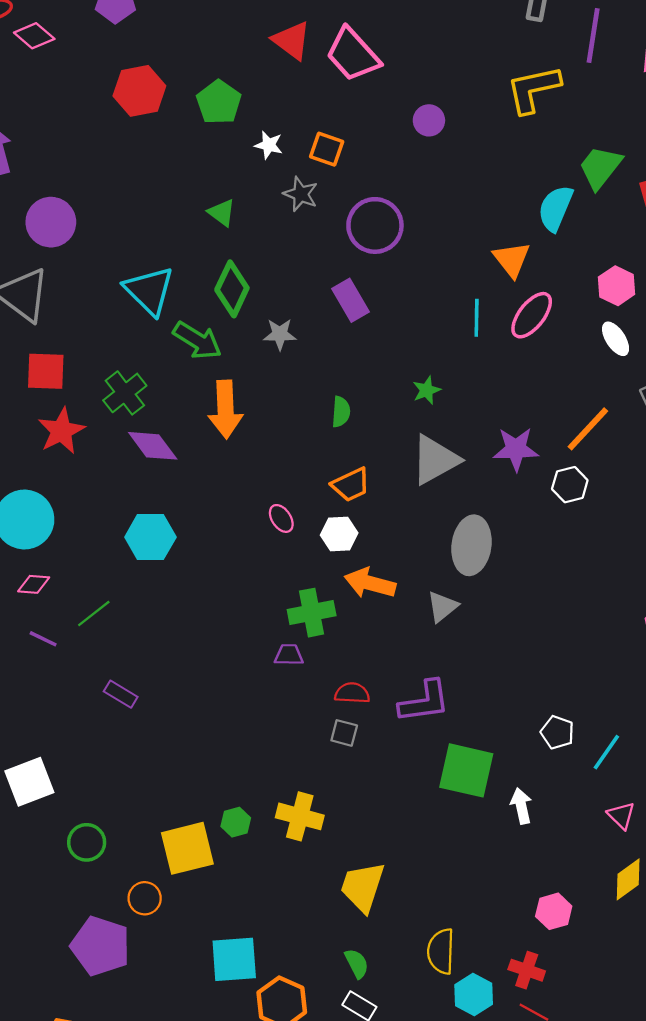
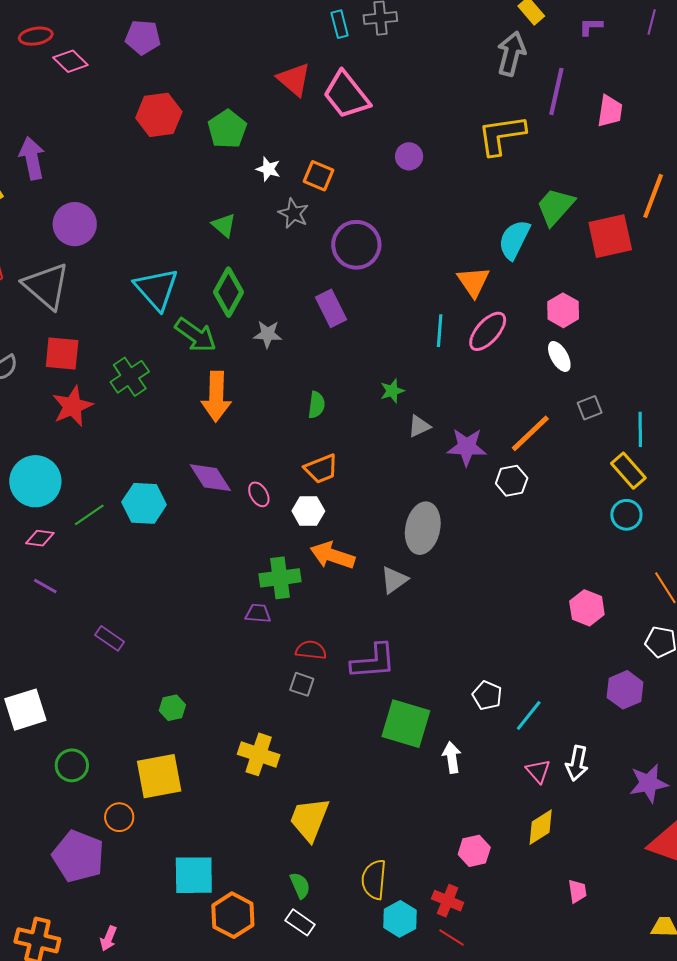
purple diamond: (153, 446) -> (210, 478), moved
gray triangle: (435, 460) -> (419, 426), moved, size x0.5
green line: (94, 614) -> (89, 515), moved
green hexagon: (236, 822) -> (172, 708), moved

